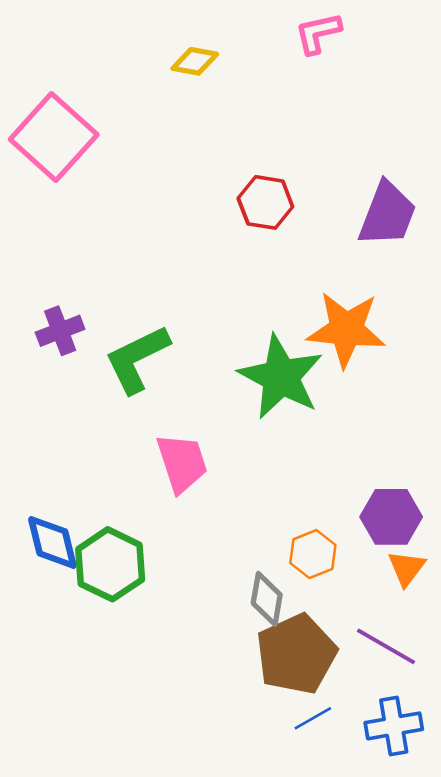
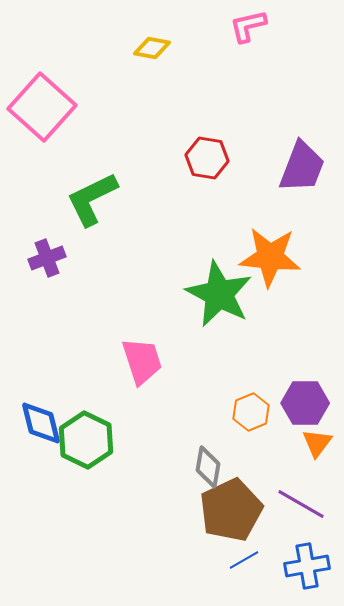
green L-shape: (137, 359) -> (92, 199), moved
orange hexagon: (313, 554) -> (251, 412), moved

